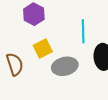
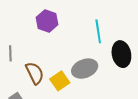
yellow square: (43, 49) -> (60, 81), moved

